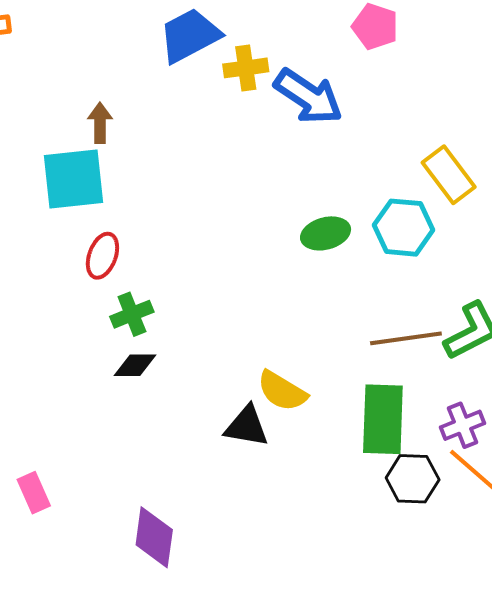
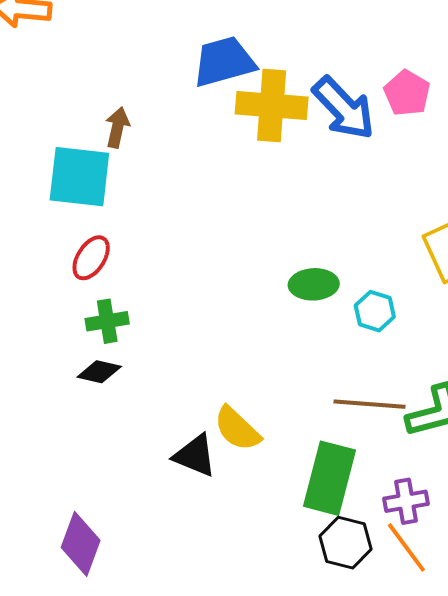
yellow cross: (246, 68) -> (272, 105), size x1.6
blue arrow: (308, 97) -> (344, 108), moved
cyan hexagon: (403, 228) -> (375, 311), moved, size x0.7

